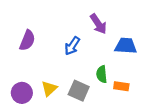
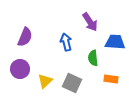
blue arrow: (72, 46) -> (66, 42), turned 132
green semicircle: (102, 74) -> (93, 58), moved
purple circle: (22, 93) -> (20, 69), moved

